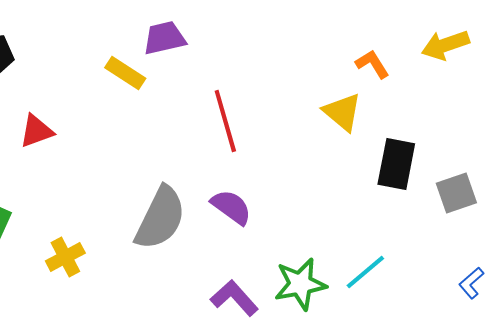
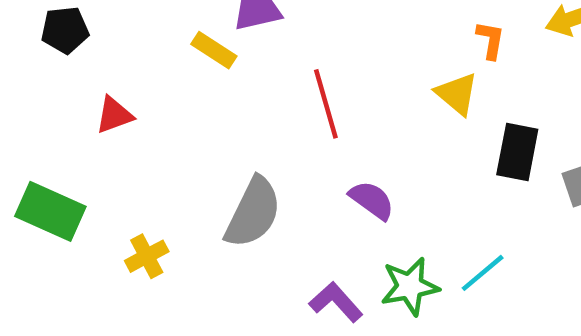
orange L-shape: (372, 64) -> (490, 40), turned 42
purple semicircle: (231, 207) -> (372, 200), moved

